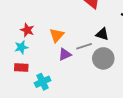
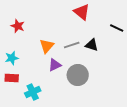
red star: (27, 30) -> (18, 26), moved
gray line: (84, 46) -> (72, 45), moved
gray circle: (103, 58) -> (78, 75), moved

